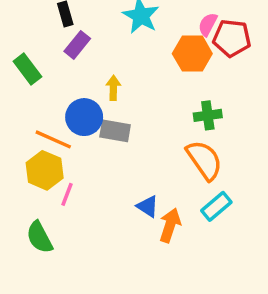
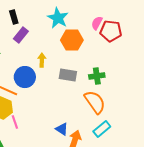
orange hexagon: (192, 54) -> (72, 40), moved
gray rectangle: (115, 131) -> (68, 75), moved
pink line: (67, 194) -> (15, 122), turned -40

